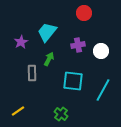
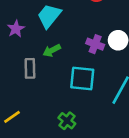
purple cross: (78, 45) -> (95, 44), moved, turned 32
green arrow: (49, 59) -> (52, 50), turned -144

